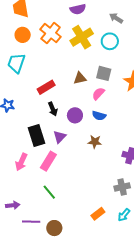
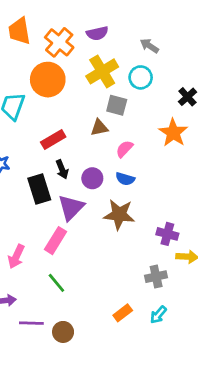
orange cross: (51, 33) -> (59, 42), moved
orange circle: (23, 35) -> (48, 80), moved, size x1.6
gray square: (104, 73) -> (117, 105), moved
black rectangle: (37, 135) -> (39, 189), moved
purple triangle: (60, 137) -> (71, 207), size x1.5
brown star: (95, 142) -> (119, 215), size x1.6
pink arrow: (21, 162) -> (16, 256), moved

